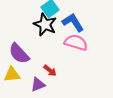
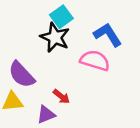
blue L-shape: (73, 22) -> (108, 35), moved

